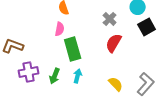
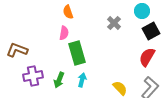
red semicircle: (114, 43) -> (147, 57), moved

